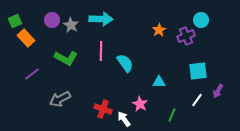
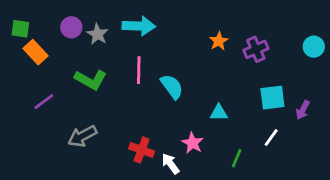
cyan circle: (201, 20) -> (314, 47), moved
green square: (15, 21) -> (20, 29), turned 32
purple arrow: (218, 91) -> (303, 110), moved

